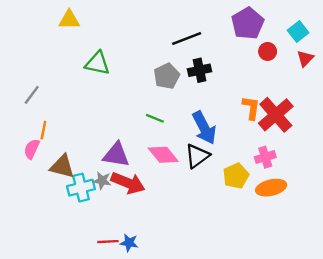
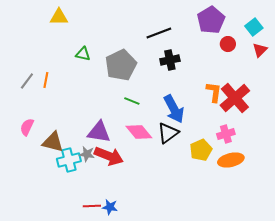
green triangle: (97, 63) -> (83, 54), size x0.7
gray pentagon: (167, 76) -> (121, 65), moved, size x1.4
orange line: (43, 130) -> (46, 80), moved

